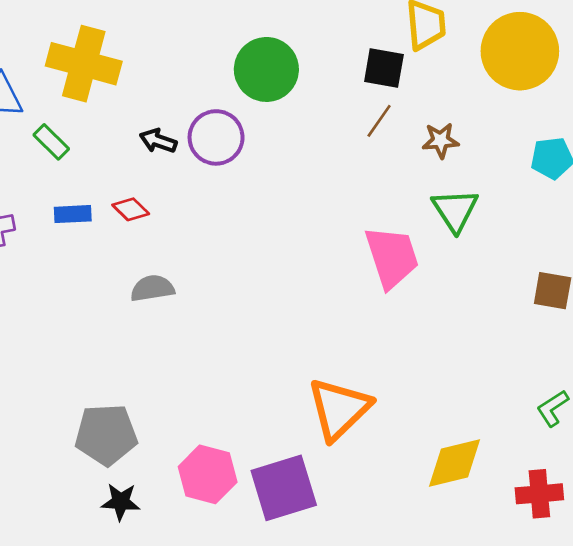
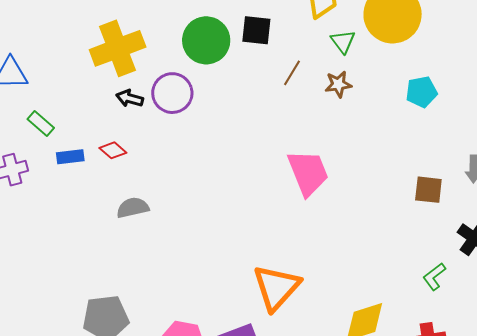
yellow cross: (84, 64) -> (118, 48), moved, turned -32
black square: (384, 68) -> (256, 30), moved
green rectangle: (51, 142) -> (41, 124), moved
green triangle: (455, 210) -> (343, 42), moved, size x0.7

